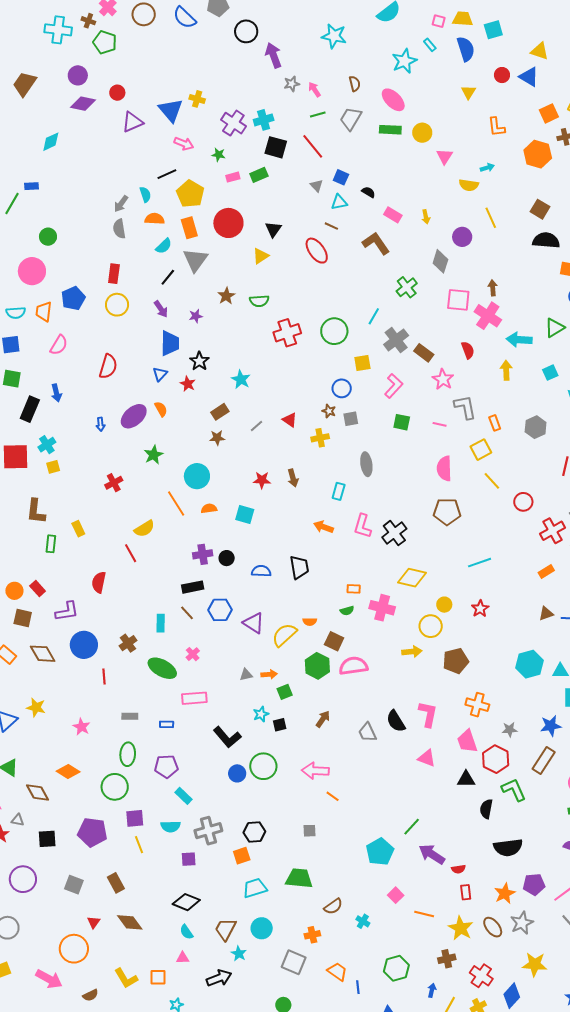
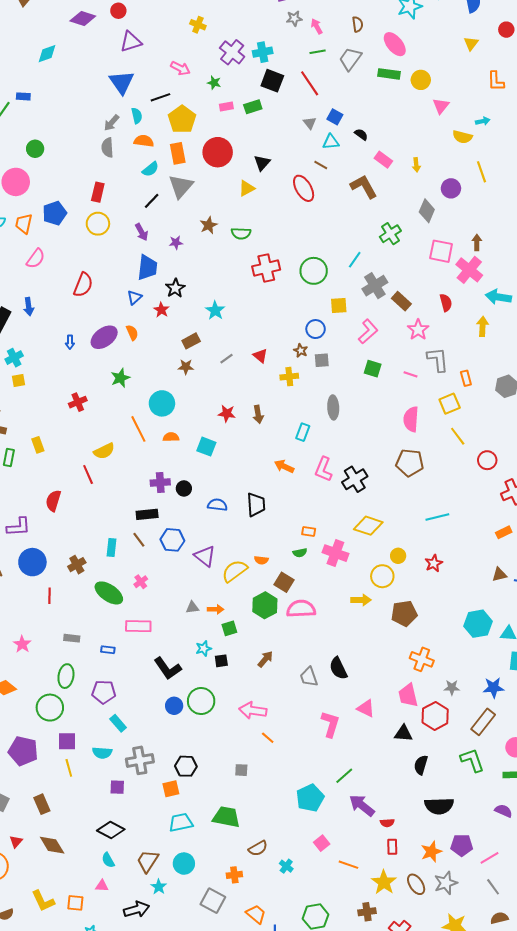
blue triangle: (171, 110) -> (122, 82), moved
pink L-shape: (428, 714) -> (330, 724), moved
green L-shape: (514, 790) -> (472, 760), moved

